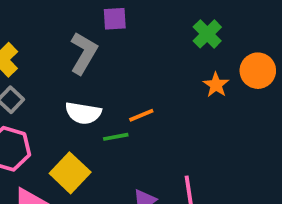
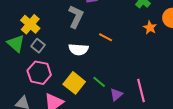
orange line: (141, 115) -> (106, 37), moved, turned 56
green line: (116, 137) -> (99, 82), moved, turned 56

